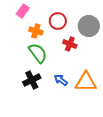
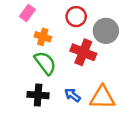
red circle: (58, 21) -> (76, 17), moved
red cross: (70, 44) -> (83, 52), size x1.5
black cross: (32, 80) -> (38, 95), turned 30

